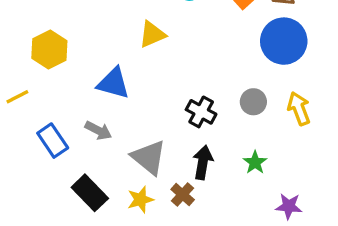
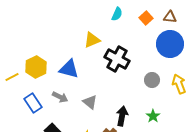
yellow hexagon: (49, 49) -> (36, 67), moved
black cross: (201, 112) -> (117, 59), moved, size x1.4
gray triangle: (149, 157) -> (90, 102), moved, size x0.7

